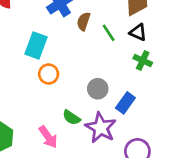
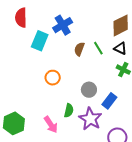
brown semicircle: (84, 21) -> (79, 49), moved
cyan rectangle: (36, 46) -> (40, 41), moved
green semicircle: (71, 117) -> (69, 111), turned -112

